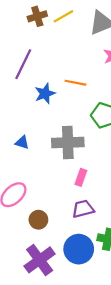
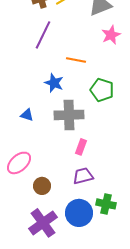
purple line: (23, 64) -> (43, 35), moved
blue star: (45, 94) -> (54, 83), moved, turned -30

